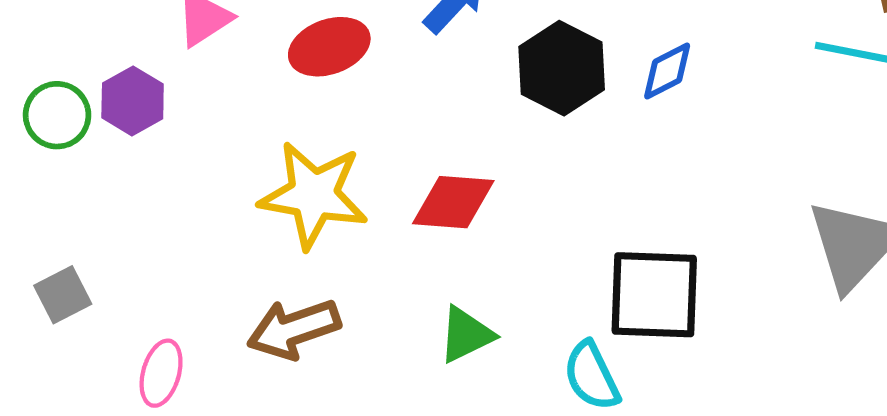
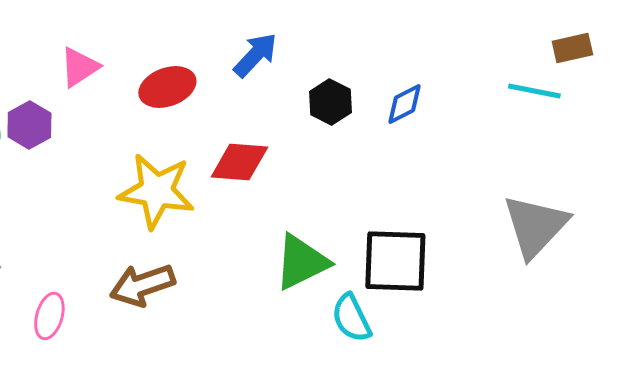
black hexagon: (562, 68) -> (330, 102), size x0.7
red diamond: (453, 202) -> (239, 162), moved
green triangle: (466, 335) -> (301, 262), moved, size x1.4

